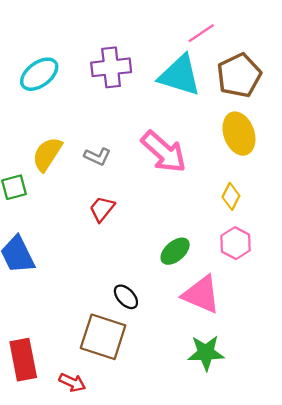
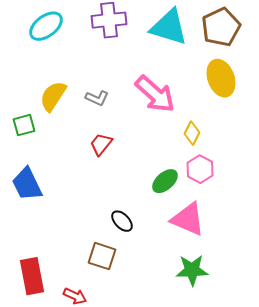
yellow diamond: (231, 196) -> (192, 133), moved
pink hexagon: (236, 243) -> (200, 169), moved
brown square: (103, 337) -> (102, 256), size x0.7

